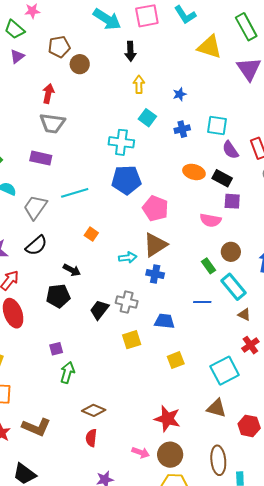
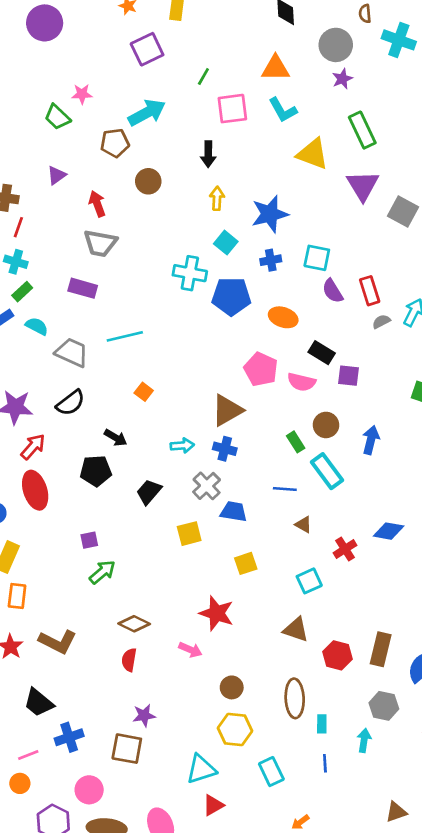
cyan arrow: (107, 19) -> (147, 113), moved, turned -64
purple triangle: (17, 56) -> (57, 175), moved
brown circle: (80, 64) -> (148, 181), moved
red arrow: (48, 94) -> (97, 204), turned -36
blue star: (180, 94) -> (270, 214), size x2.0
black rectangle: (222, 178) -> (322, 353), moved
blue pentagon: (126, 180) -> (231, 296), moved
purple square: (232, 201) -> (349, 376), moved
gray trapezoid: (35, 207) -> (72, 352), turned 76
pink pentagon: (155, 208) -> (261, 369), moved
cyan arrow: (128, 257) -> (182, 446), moved
gray cross: (127, 302) -> (207, 486), moved, turned 30
brown triangle: (244, 315) -> (303, 525), moved
cyan square: (225, 371) -> (309, 581), size x0.7
green arrow: (67, 372) -> (102, 572), turned 30
red star: (167, 419) -> (217, 613), moved
pink arrow: (141, 453) -> (190, 650), moved
brown circle: (170, 455) -> (232, 687), size x0.7

